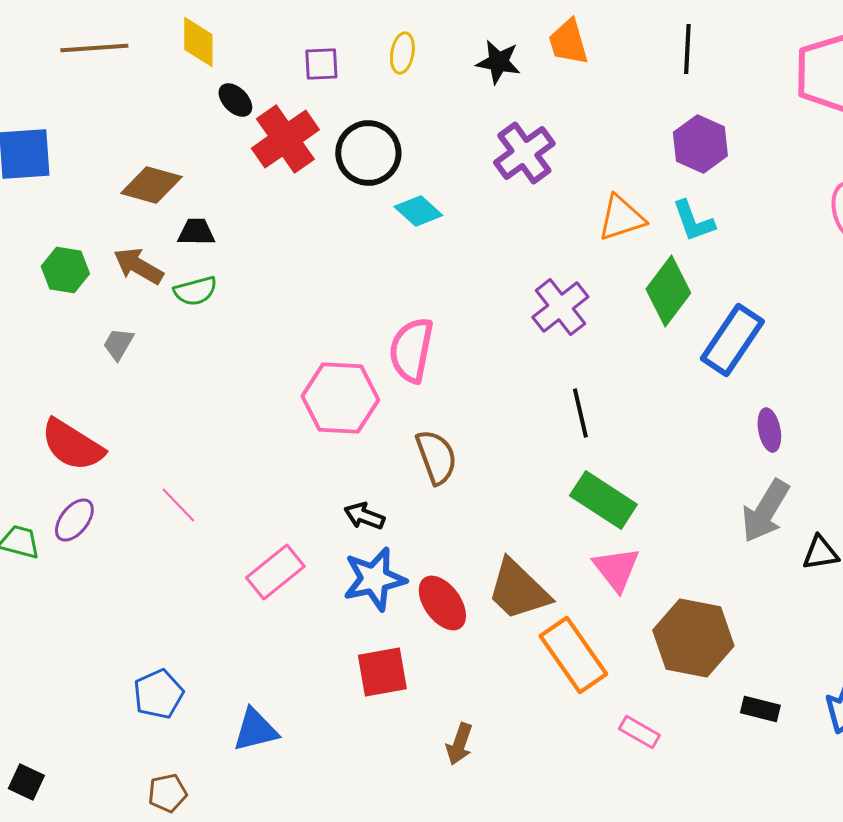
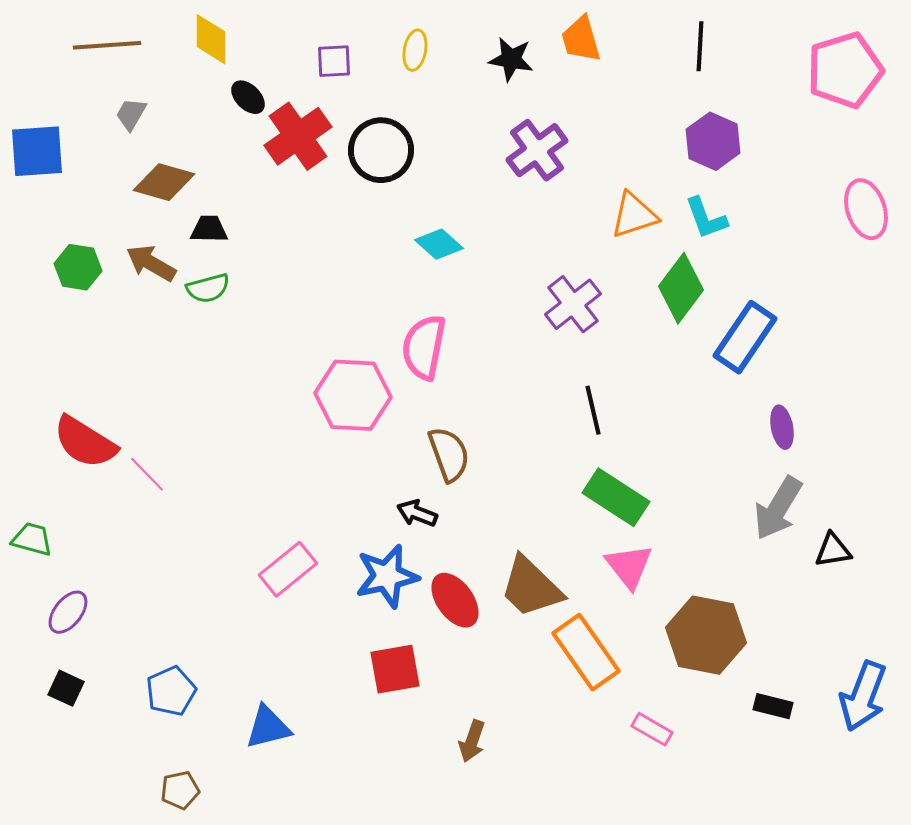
cyan diamond: (418, 211) -> (439, 244), moved
gray trapezoid: (118, 344) -> (131, 114), moved
pink line: (178, 505) -> (147, 474), moved
black arrow: (364, 516) -> (417, 513), moved
purple ellipse: (74, 520) -> (68, 612), moved
black square: (26, 782) -> (66, 688), moved

